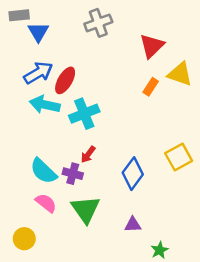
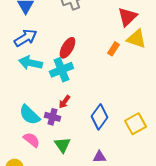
red triangle: (152, 46) -> (128, 17), moved
red ellipse: (65, 80) -> (68, 48), moved
yellow square: (179, 157) -> (136, 124), moved
green triangle: (86, 209) -> (63, 145), size x0.7

